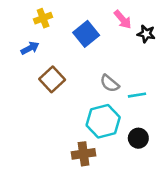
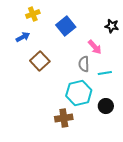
pink arrow: (123, 19) -> (95, 47), moved
gray semicircle: (110, 83) -> (84, 64), turned 49

